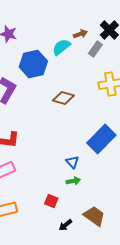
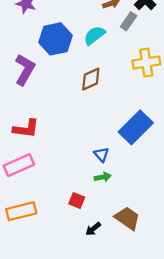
cyan semicircle: (61, 47) -> (94, 35), moved
brown diamond: (63, 98) -> (91, 79), turned -40

